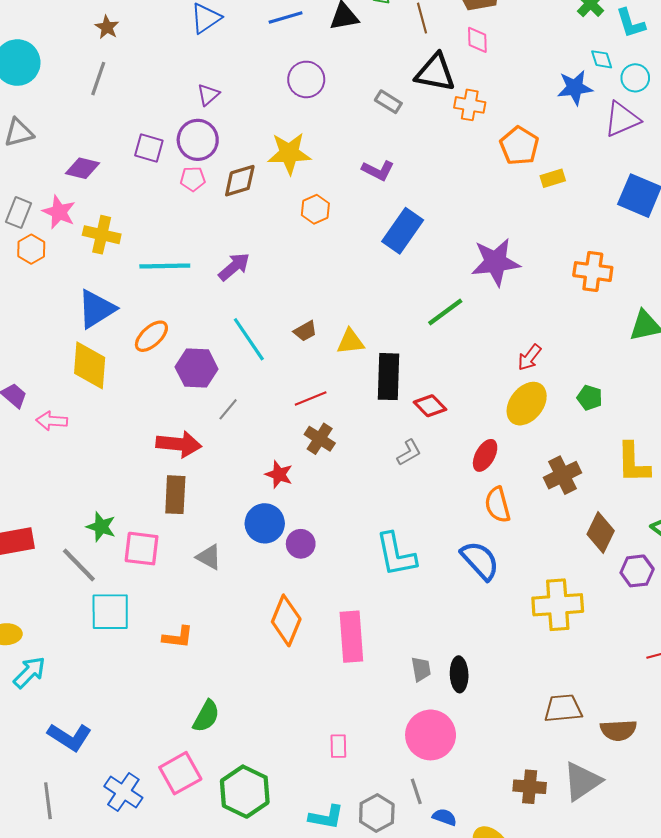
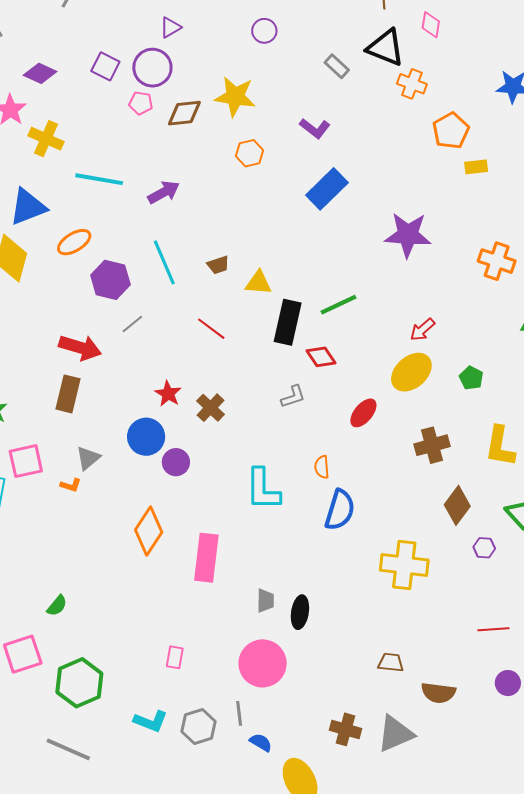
purple circle: (306, 79) -> (264, 31), size x0.7
green line: (445, 312) -> (339, 305), moved
red line: (311, 398) -> (211, 329), turned 48
brown cross: (320, 439) -> (211, 408), moved
orange semicircle: (498, 505) -> (322, 467), moved, size x0.7
pink square: (142, 549) -> (26, 461), moved, turned -30
gray triangle: (209, 557) -> (88, 458), turned 40
blue semicircle: (480, 561) -> (340, 510), turned 48
purple hexagon: (637, 571) -> (484, 548), size x0.7
orange L-shape: (178, 637) -> (71, 485), moved, size x0.7
brown trapezoid: (563, 708) -> (391, 662), size x0.7
green semicircle: (206, 716) -> (57, 606), size x0.7

